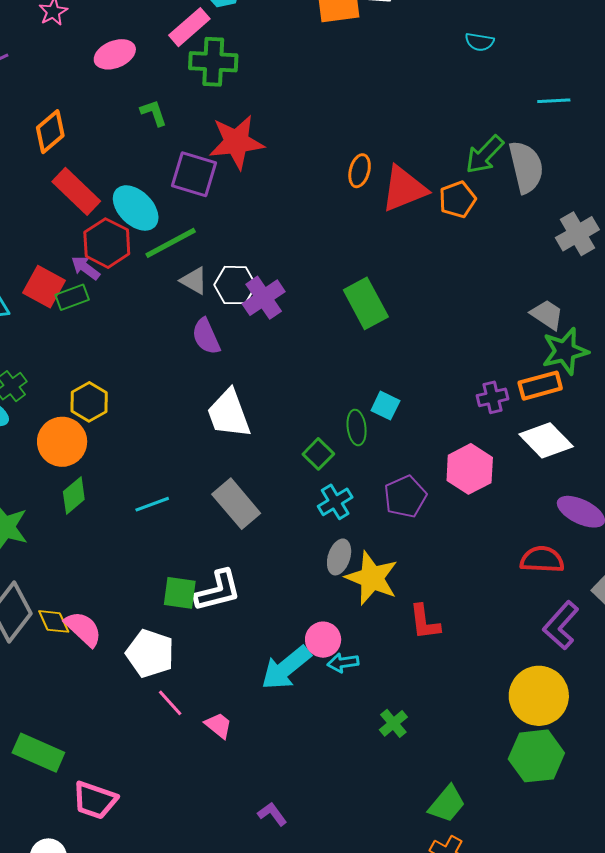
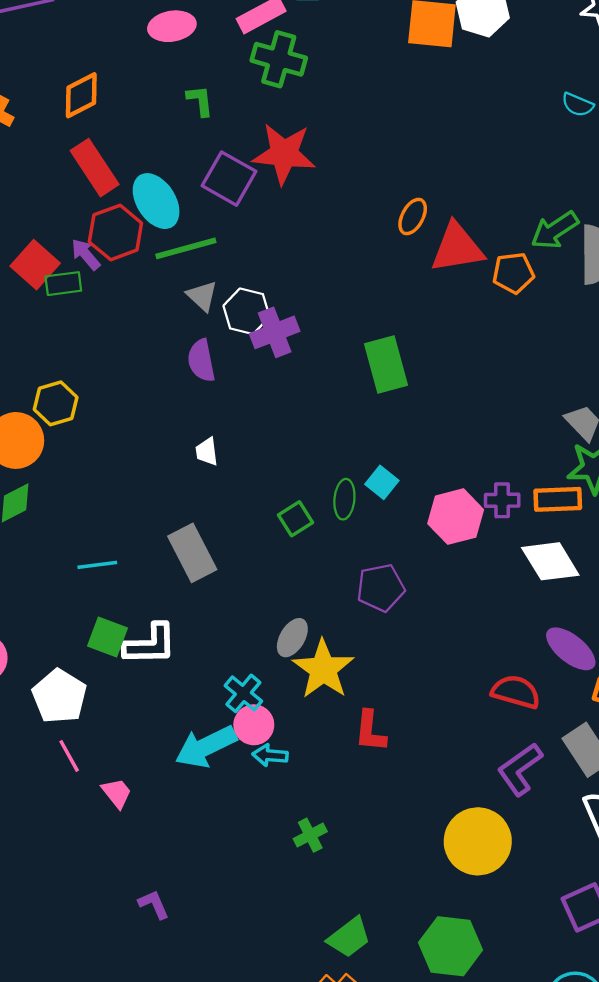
white trapezoid: (229, 414) -> (207, 452), size x0.5
pink hexagon: (470, 469) -> (456, 517), moved
cyan cross: (335, 502) -> (243, 693), moved, turned -32
cyan line: (152, 504) -> (97, 565), moved
green hexagon: (536, 756) -> (451, 946), moved

